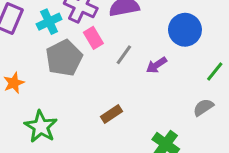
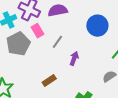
purple arrow: (156, 65) -> (74, 58), moved, turned 144

